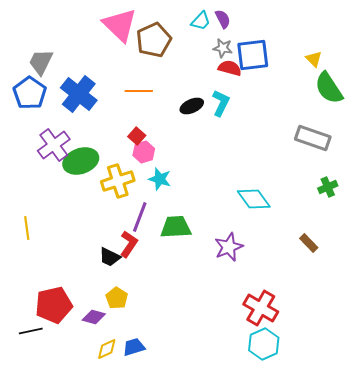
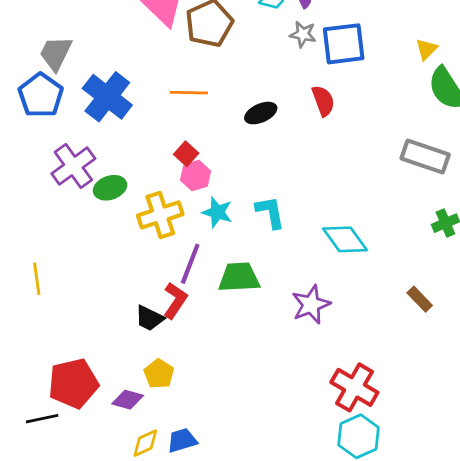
yellow triangle: (314, 59) -> (426, 49), turned 30
red semicircle: (230, 68) -> (323, 101), moved, turned 55
cyan L-shape: (221, 103) -> (270, 212), moved, turned -36
green ellipse: (81, 161) -> (110, 188), size x0.7

